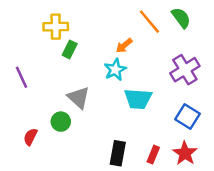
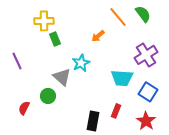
green rectangle: (70, 49) -> (55, 39), turned -48
cyan star: (115, 70) -> (81, 63), moved
cyan trapezoid: (138, 99) -> (122, 78), moved
red rectangle: (153, 155) -> (116, 111), moved

